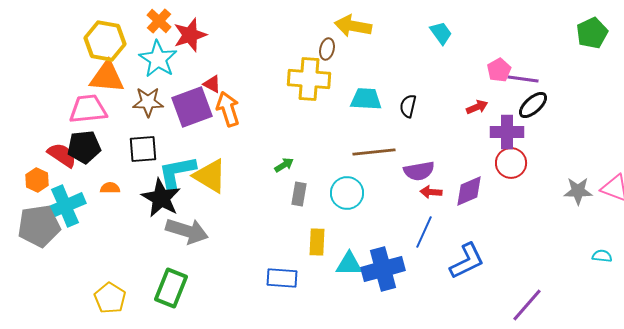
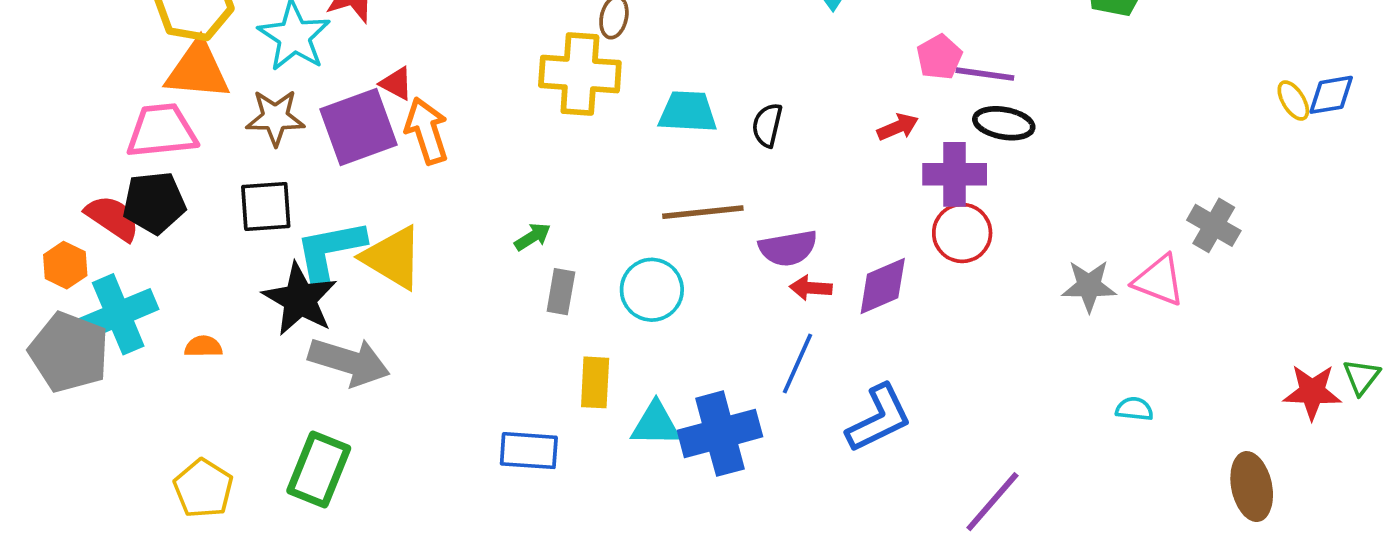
black ellipse: (533, 105) -> (1004, 123), turned 52
orange semicircle: (110, 188) -> (203, 347), moved
gray pentagon: (39, 226) -> (69, 352), turned 30

